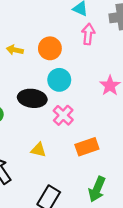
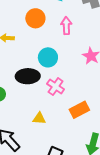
pink arrow: (88, 34) -> (66, 26), moved
orange circle: (50, 48) -> (35, 18), moved

